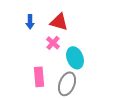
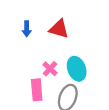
pink cross: (53, 43) -> (50, 69), moved

